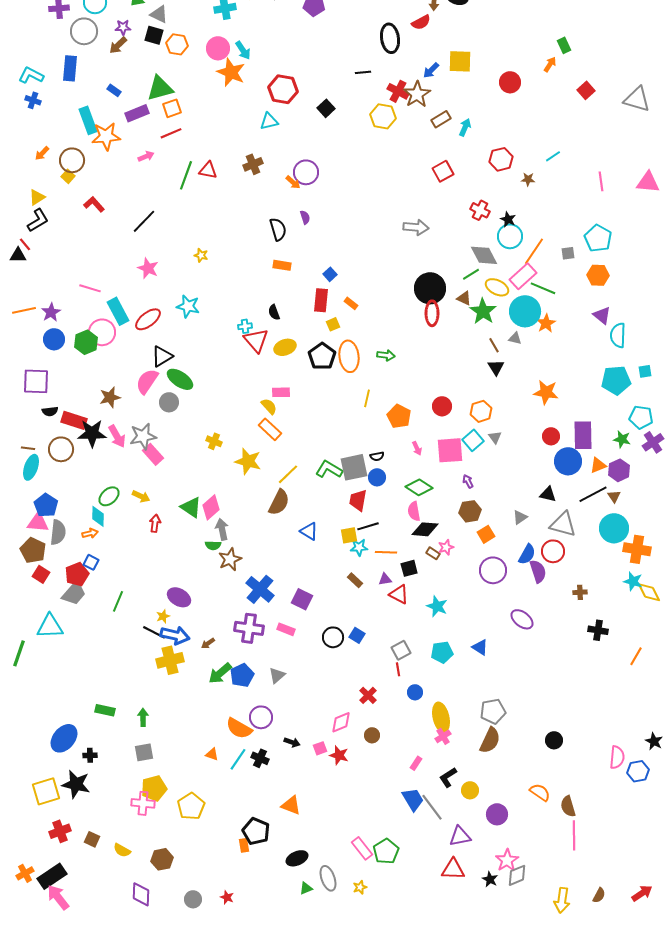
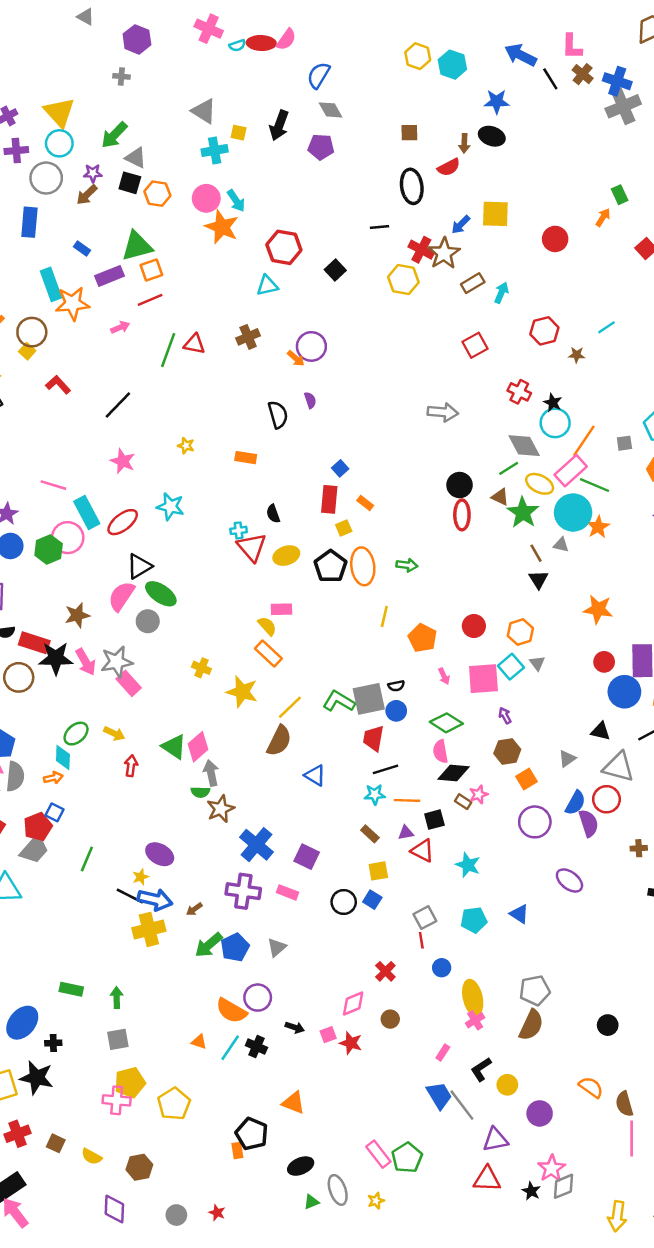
orange rectangle: (282, 265) -> (246, 458), moved
black circle: (430, 288) -> (460, 485), size x0.7
yellow square: (349, 535) -> (378, 871), moved

